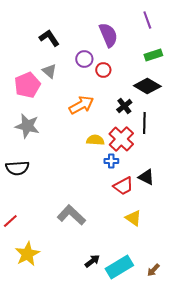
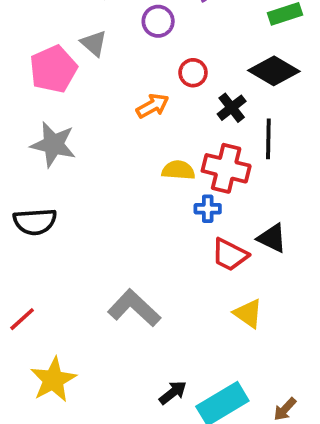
red circle: (103, 70) -> (193, 73), moved
orange arrow: (81, 105) -> (153, 106), size x0.7
red cross: (121, 139) -> (226, 168), turned -30
red trapezoid: (123, 186) -> (230, 255), turned 55

